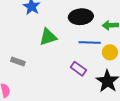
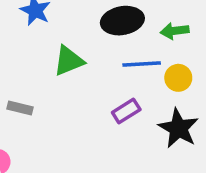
purple rectangle: (78, 69) -> (126, 111), turned -63

